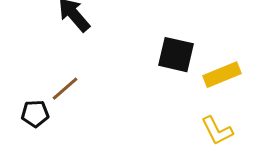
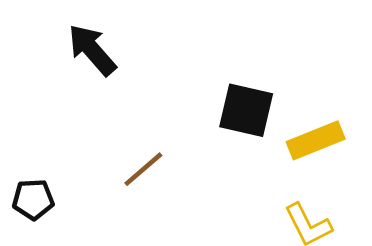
brown line: (65, 89) -> (143, 169), moved

